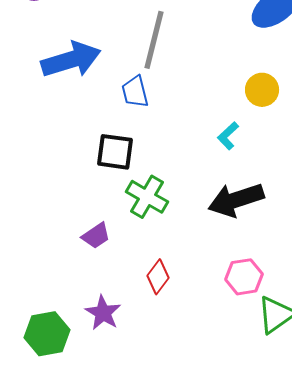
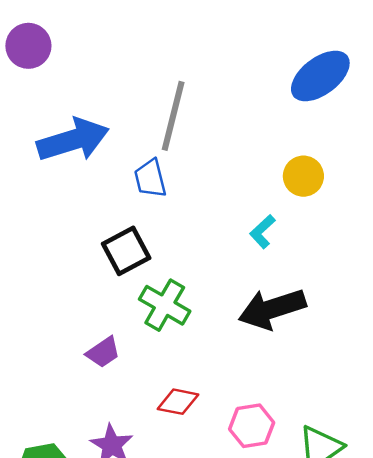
black square: (115, 152) -> (126, 251), turned -36
red diamond: (158, 277) -> (178, 402), turned 64
pink hexagon: (244, 277) -> (252, 426), moved

